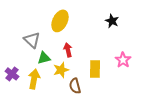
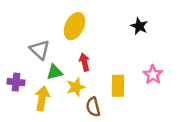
purple cross: (12, 74) -> (16, 82), moved, turned -32

